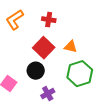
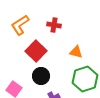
red square: (44, 48) -> (36, 51), moved

